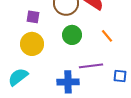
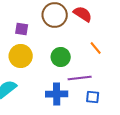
green circle: (72, 35) -> (61, 57), moved
blue square: (120, 76) -> (93, 97), moved

